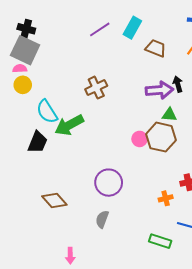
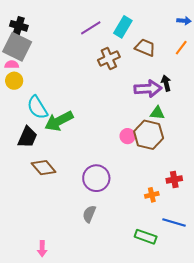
brown cross: (96, 88) -> (109, 58), moved
brown diamond: (54, 200) -> (44, 168), moved
pink arrow: (70, 256) -> (42, 249), moved

